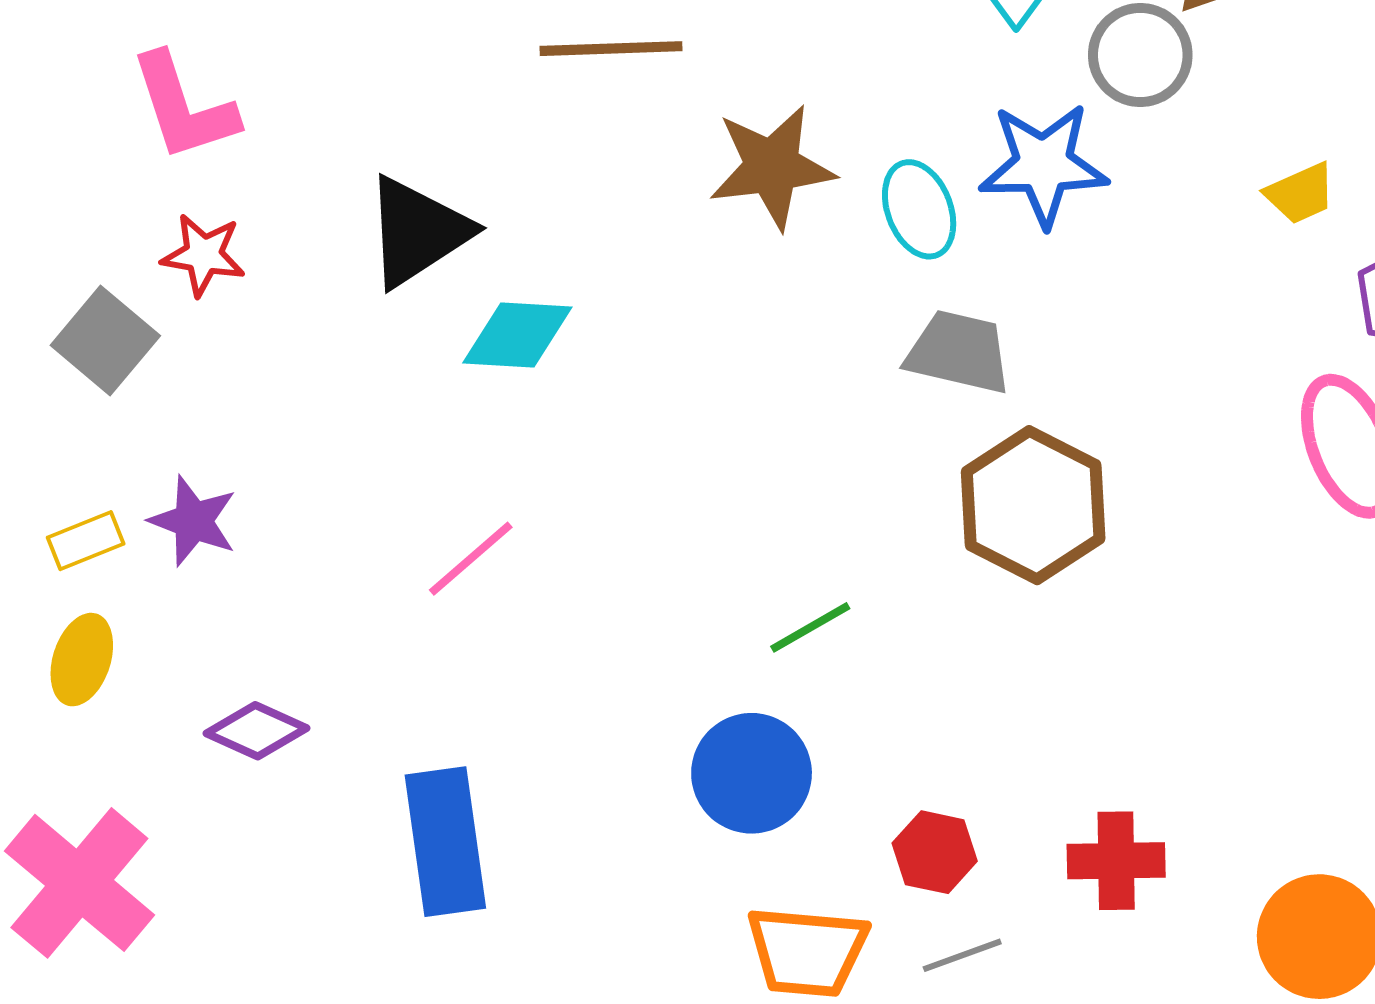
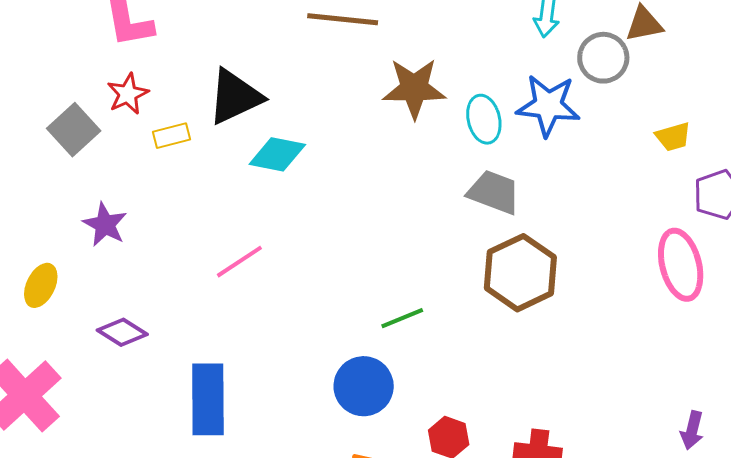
red star: (203, 255) -> (128, 94), turned 30
yellow rectangle: (86, 541) -> (171, 136), moved

